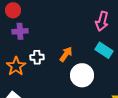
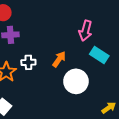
pink arrow: (102, 21) -> (85, 31), moved

